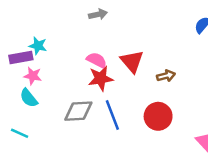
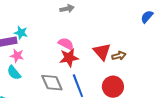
red triangle: (132, 61) -> (102, 52), moved
gray diamond: (78, 111) -> (52, 83), turned 70

